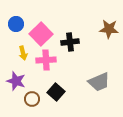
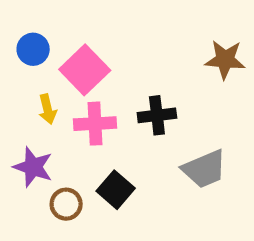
black cross: (70, 42) -> (157, 115), moved

